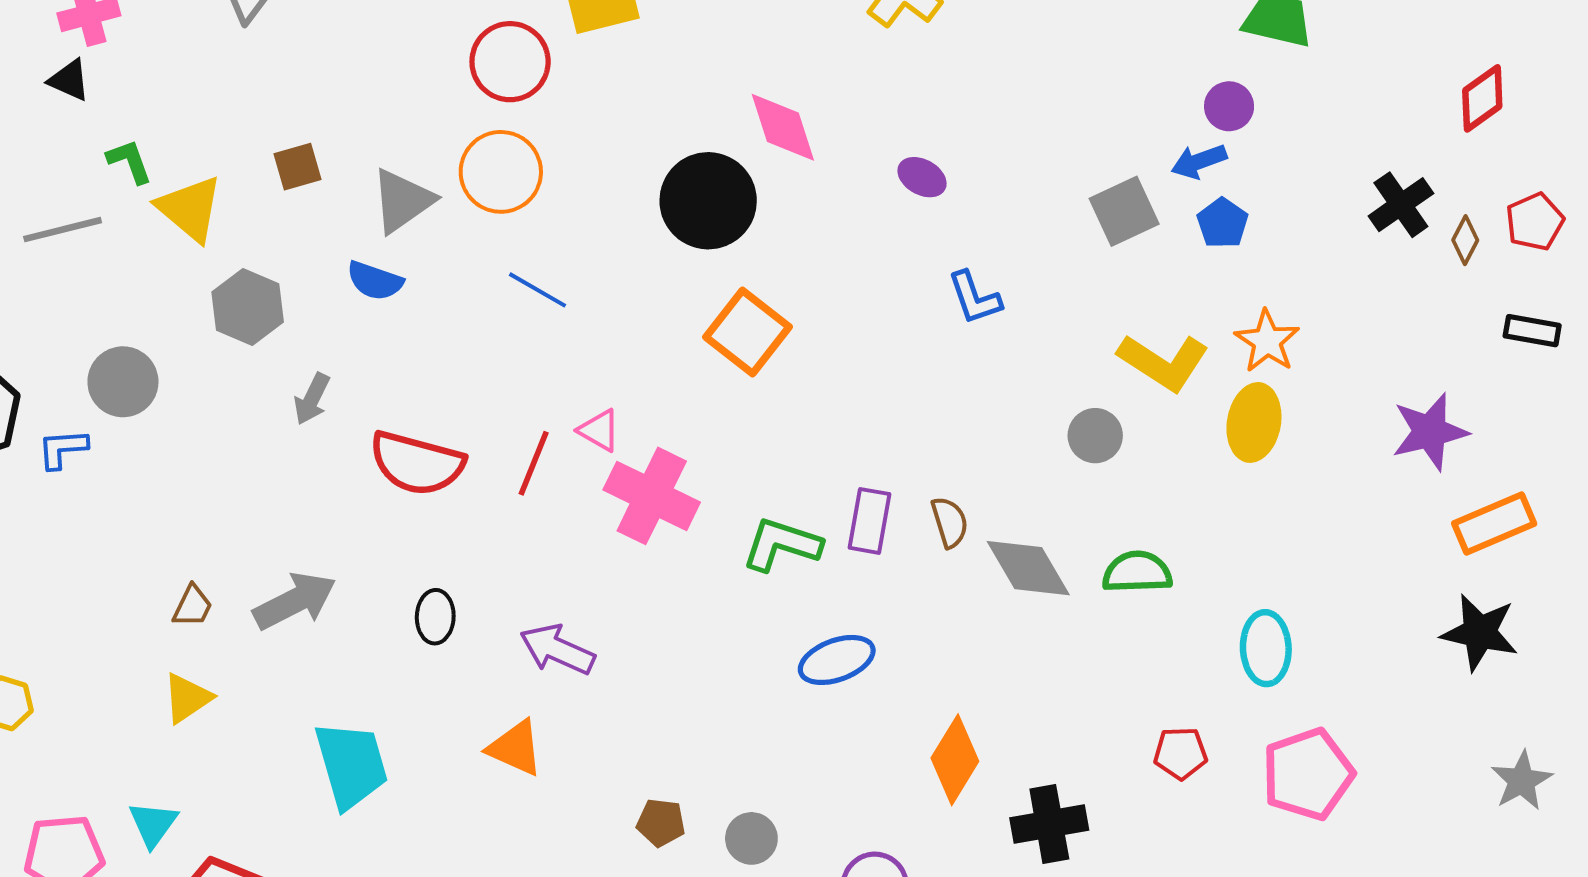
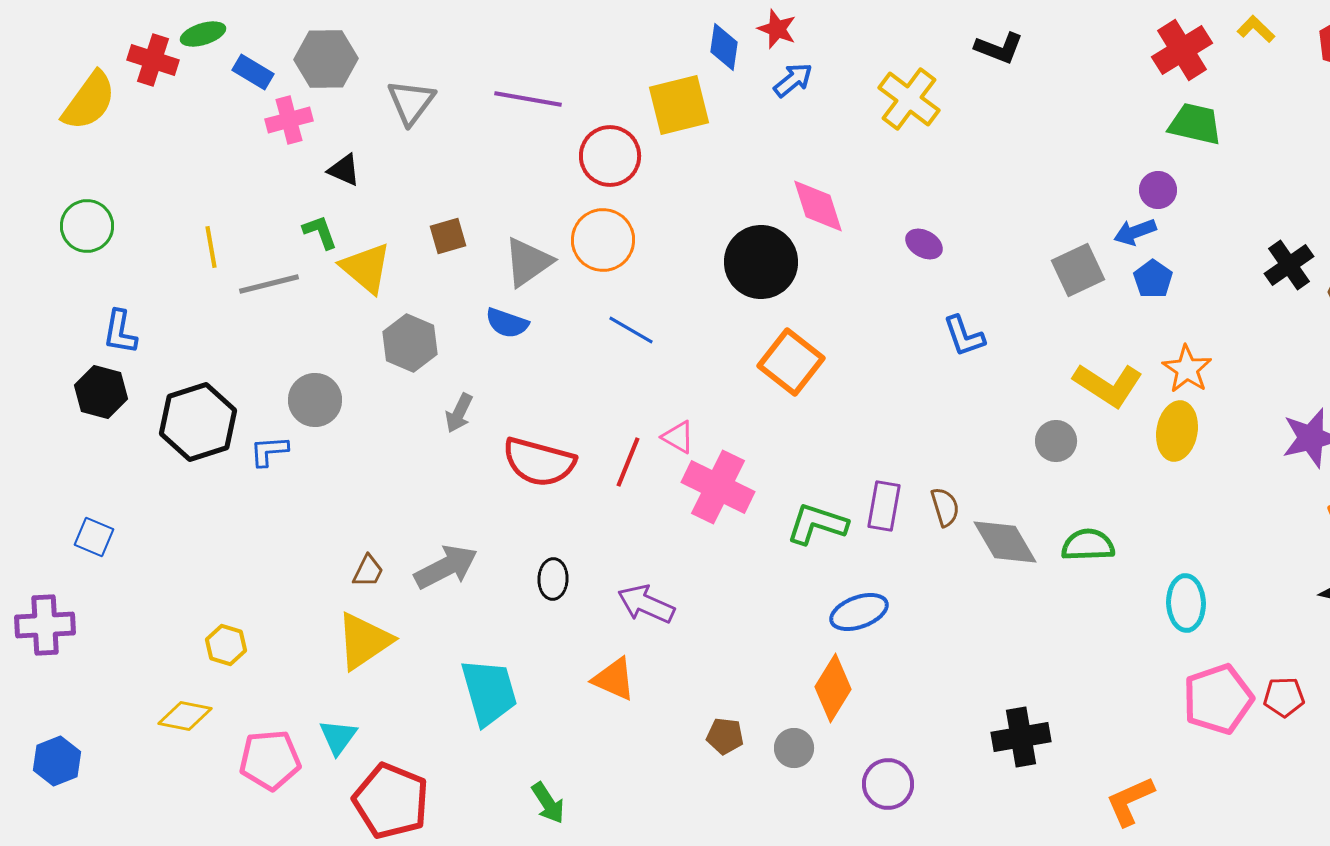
black triangle: (69, 80) -> (344, 170), moved
yellow triangle: (187, 698) -> (364, 641), size x1.5
red pentagon: (1180, 753) -> (1284, 697), moved
orange diamond: (955, 760) -> (833, 688), moved

